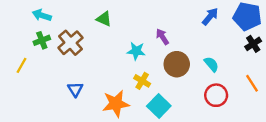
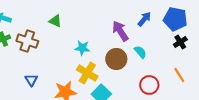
purple arrow: (162, 37) -> (120, 31), moved, size x1.5
brown cross: (70, 43) -> (27, 41), turned -30
cyan semicircle: (211, 64) -> (140, 52), moved
yellow cross: (142, 81) -> (87, 73), size x1.5

